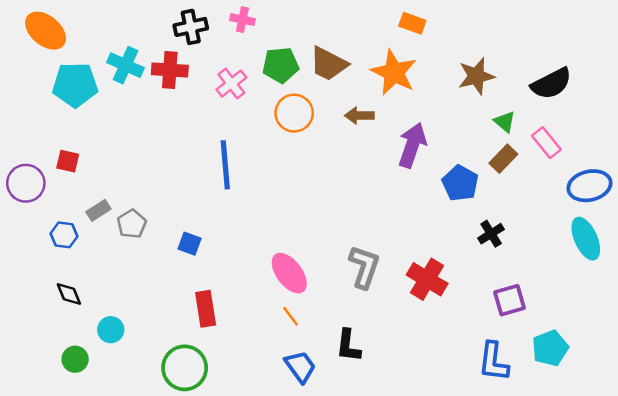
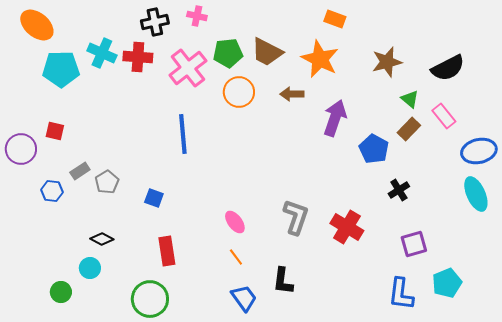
pink cross: (231, 84) -> (188, 68), size x1.5
pink ellipse: (289, 273) -> (235, 222), size x0.7
black diamond: (69, 294) -> (102, 239), moved, turned -40

